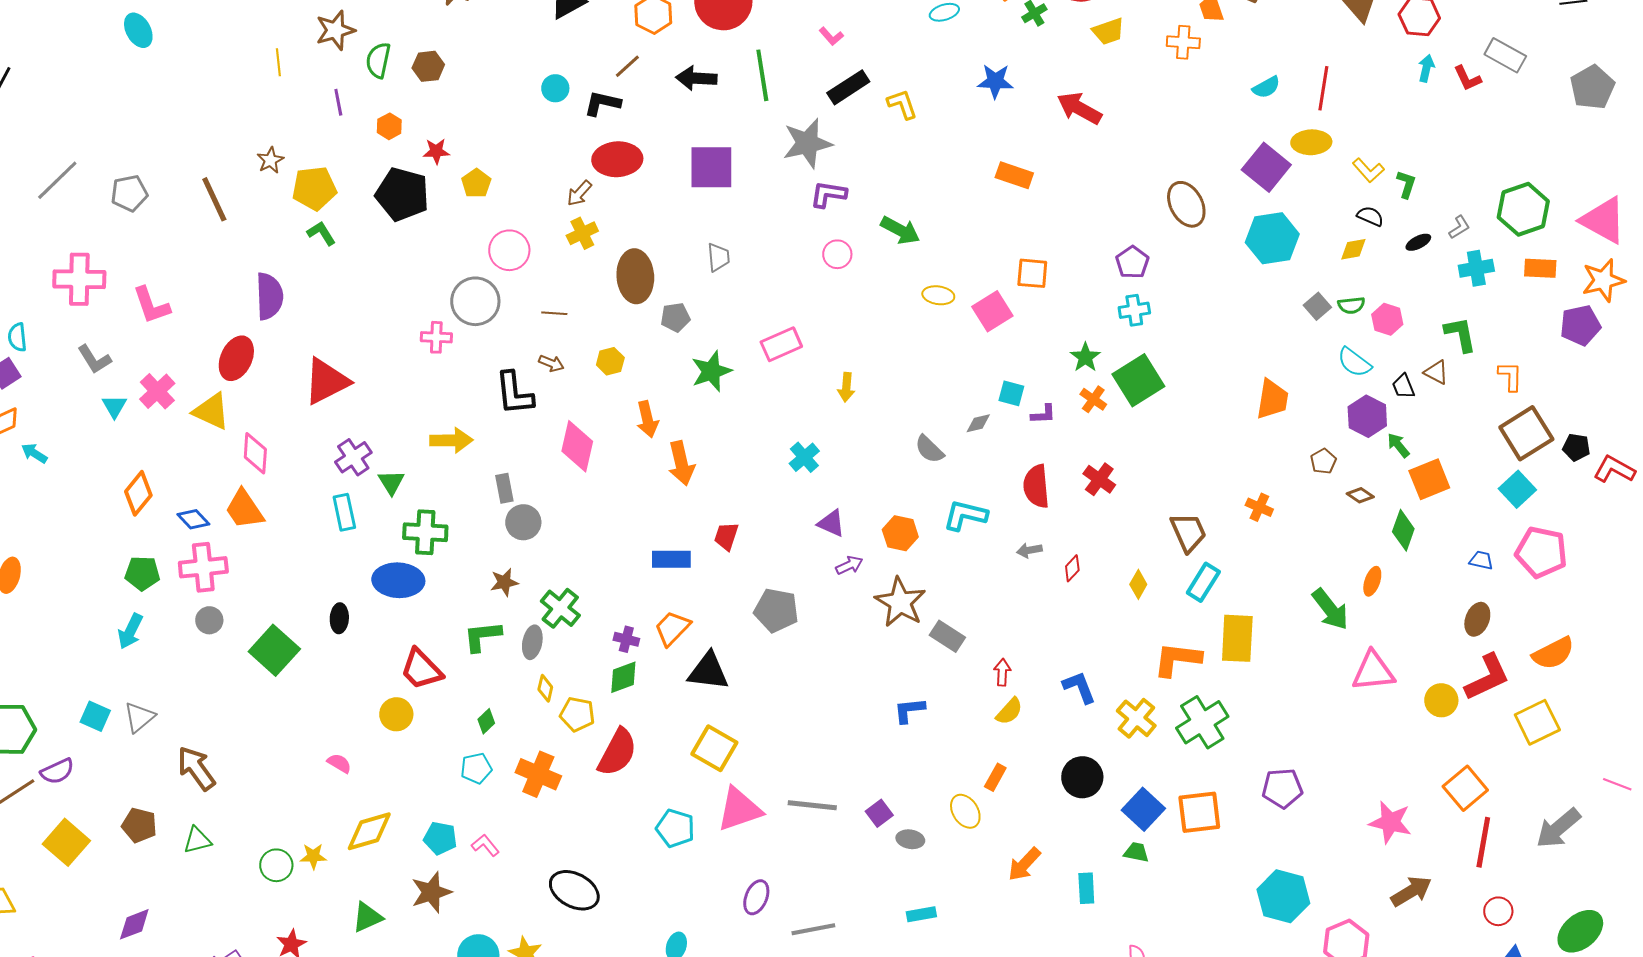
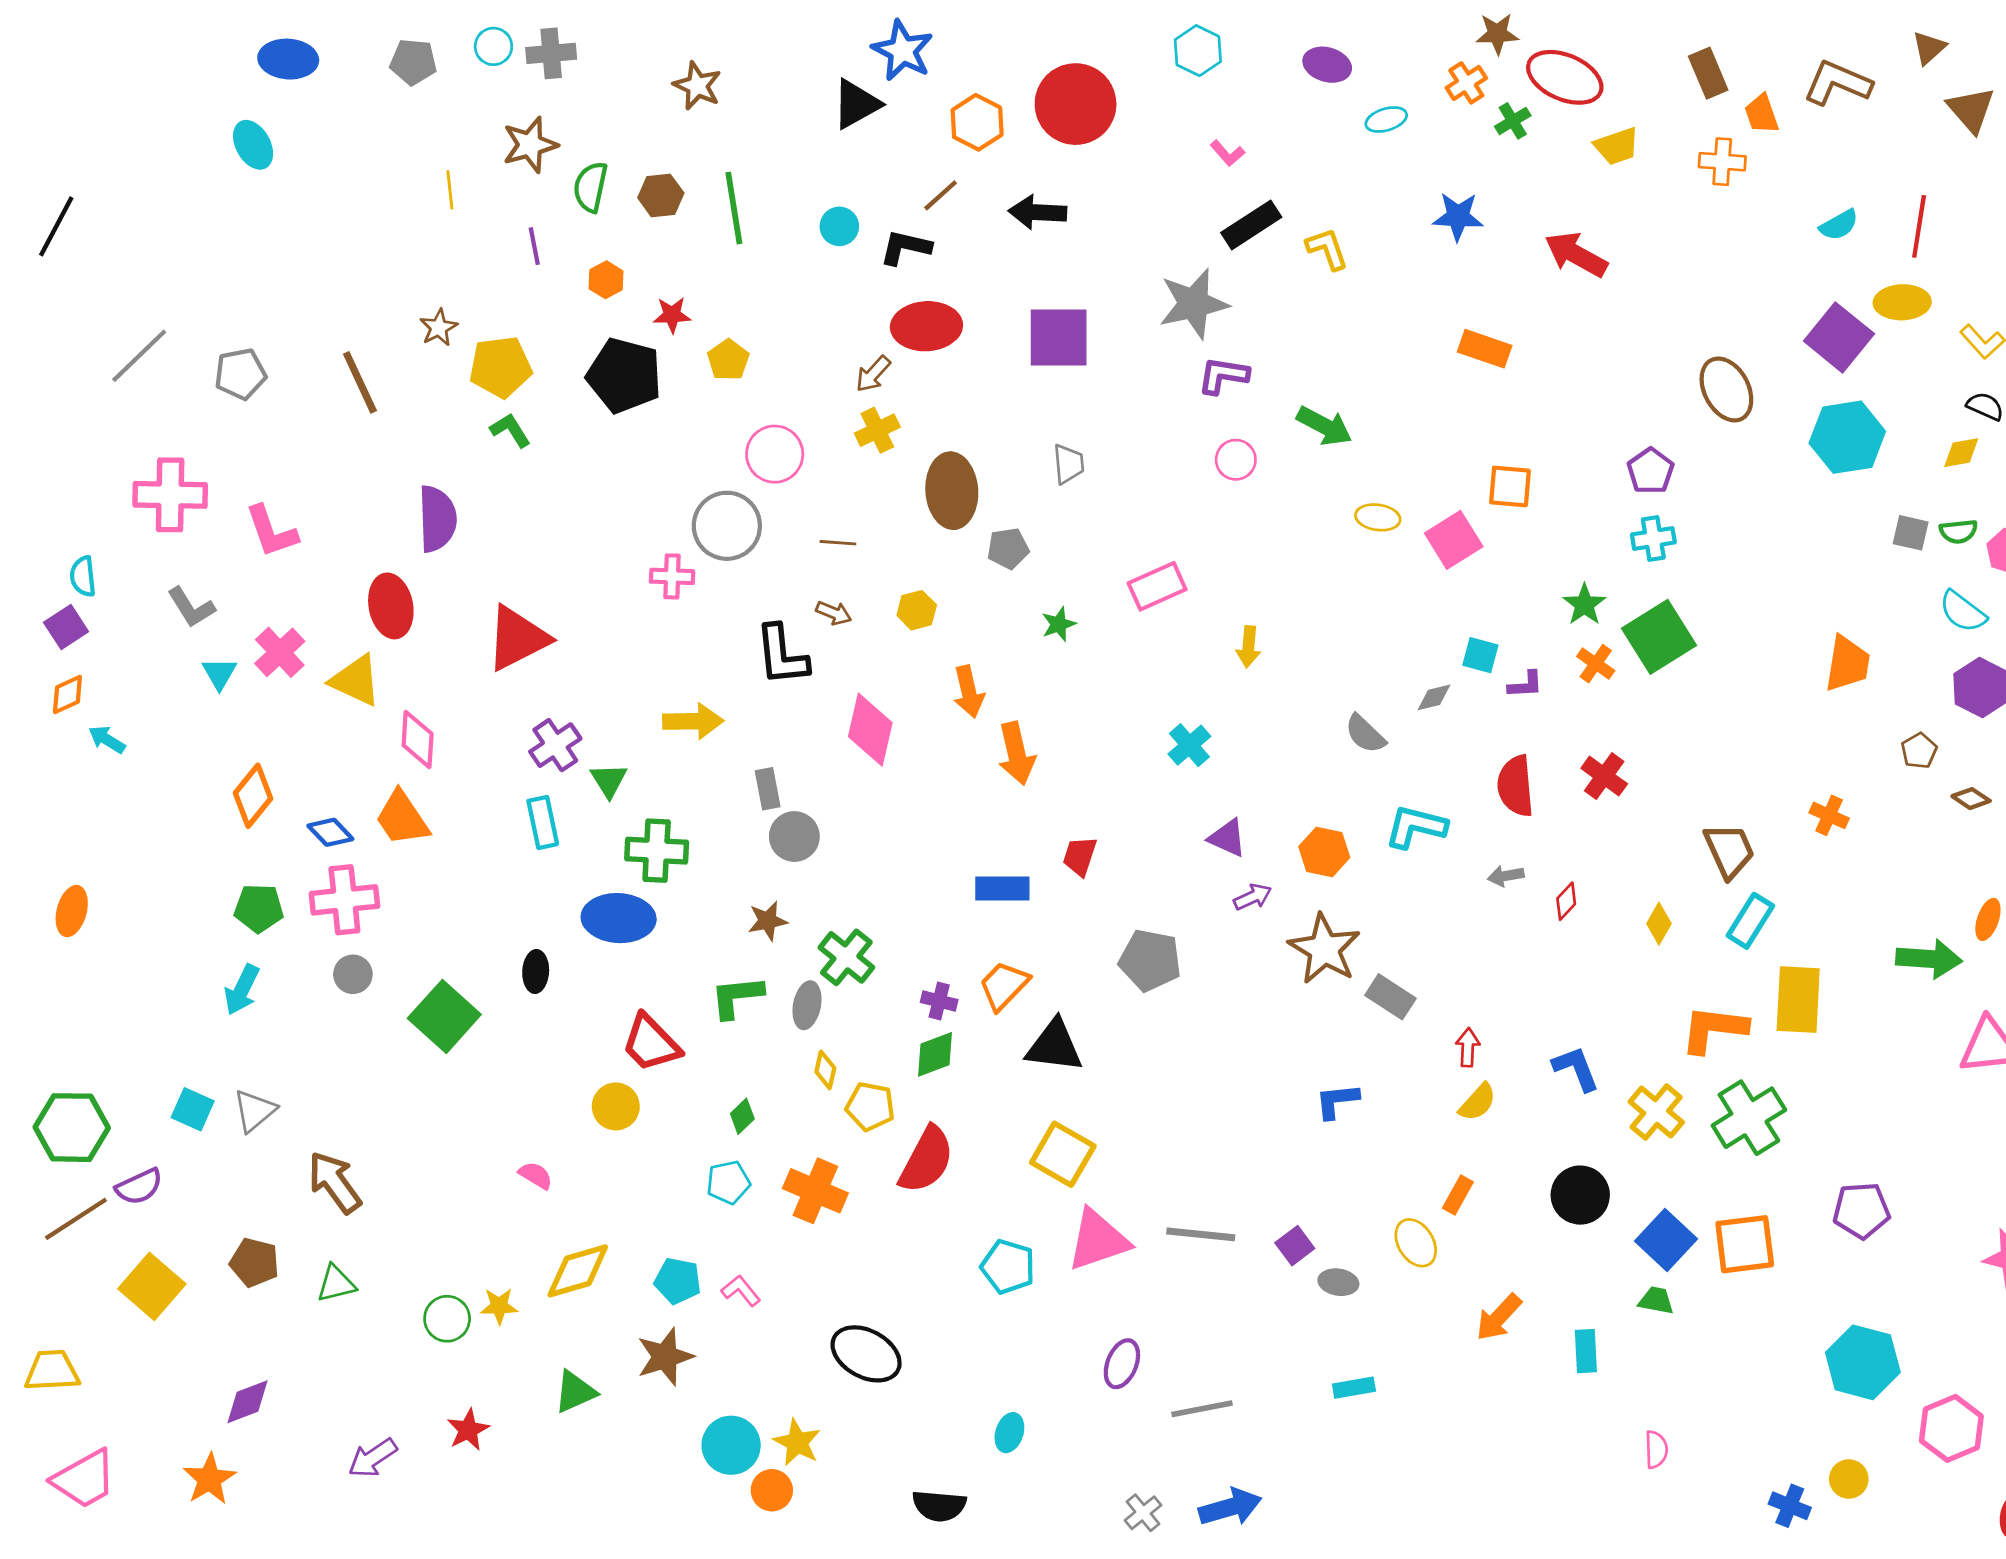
green line: (762, 75) -> (734, 208), moved
gray square: (1317, 306) -> (1911, 533), turned -36
red ellipse: (236, 358) -> (391, 606), turned -36
green star: (711, 371) -> (1059, 624), size x0.6
green arrow: (1330, 609) -> (1929, 959), turned -48

